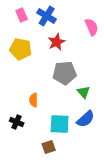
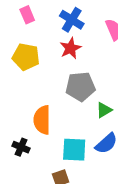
blue cross: (47, 16) -> (72, 20), moved
green triangle: (84, 92) -> (104, 110), turned 40
orange semicircle: (34, 100) -> (42, 120), size x1.6

